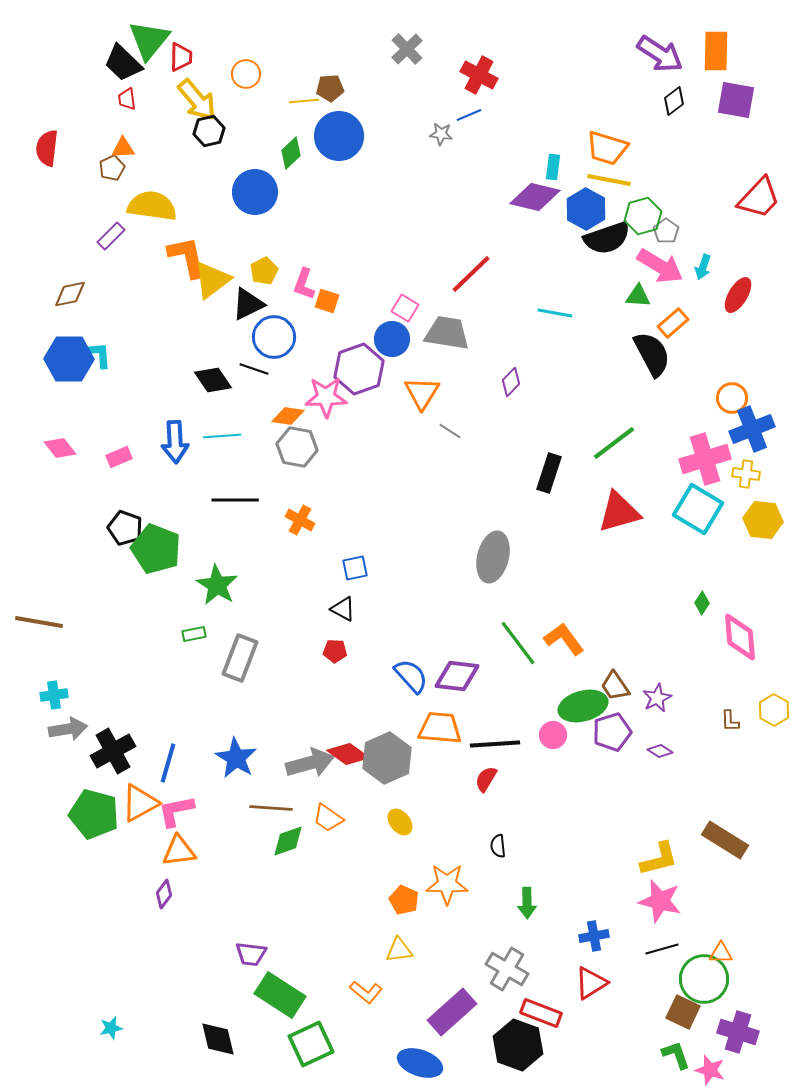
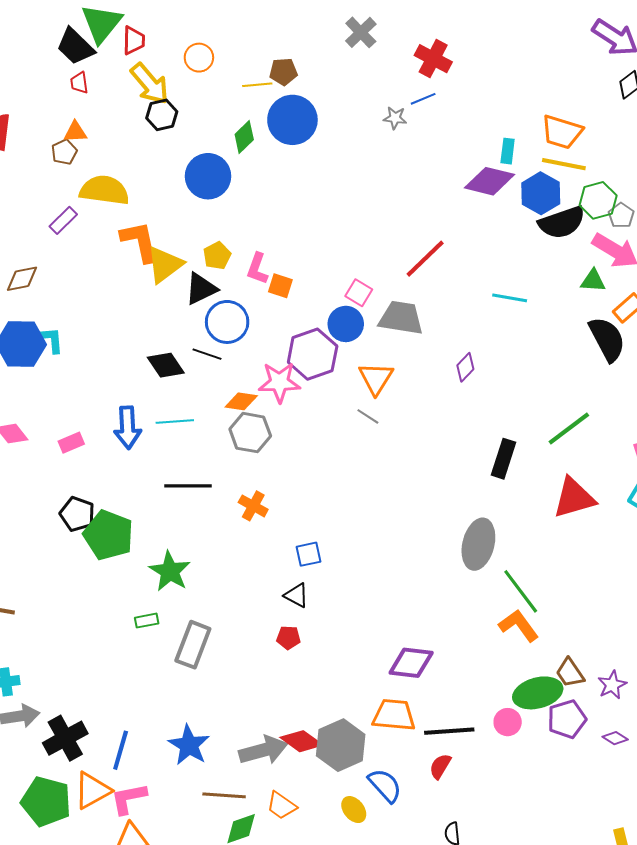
gray line: (450, 431) -> (368, 416), moved
gray ellipse: (493, 557) -> (478, 544), moved
green line: (518, 643) -> (521, 591), moved
blue semicircle: (411, 676) -> (385, 785), moved

